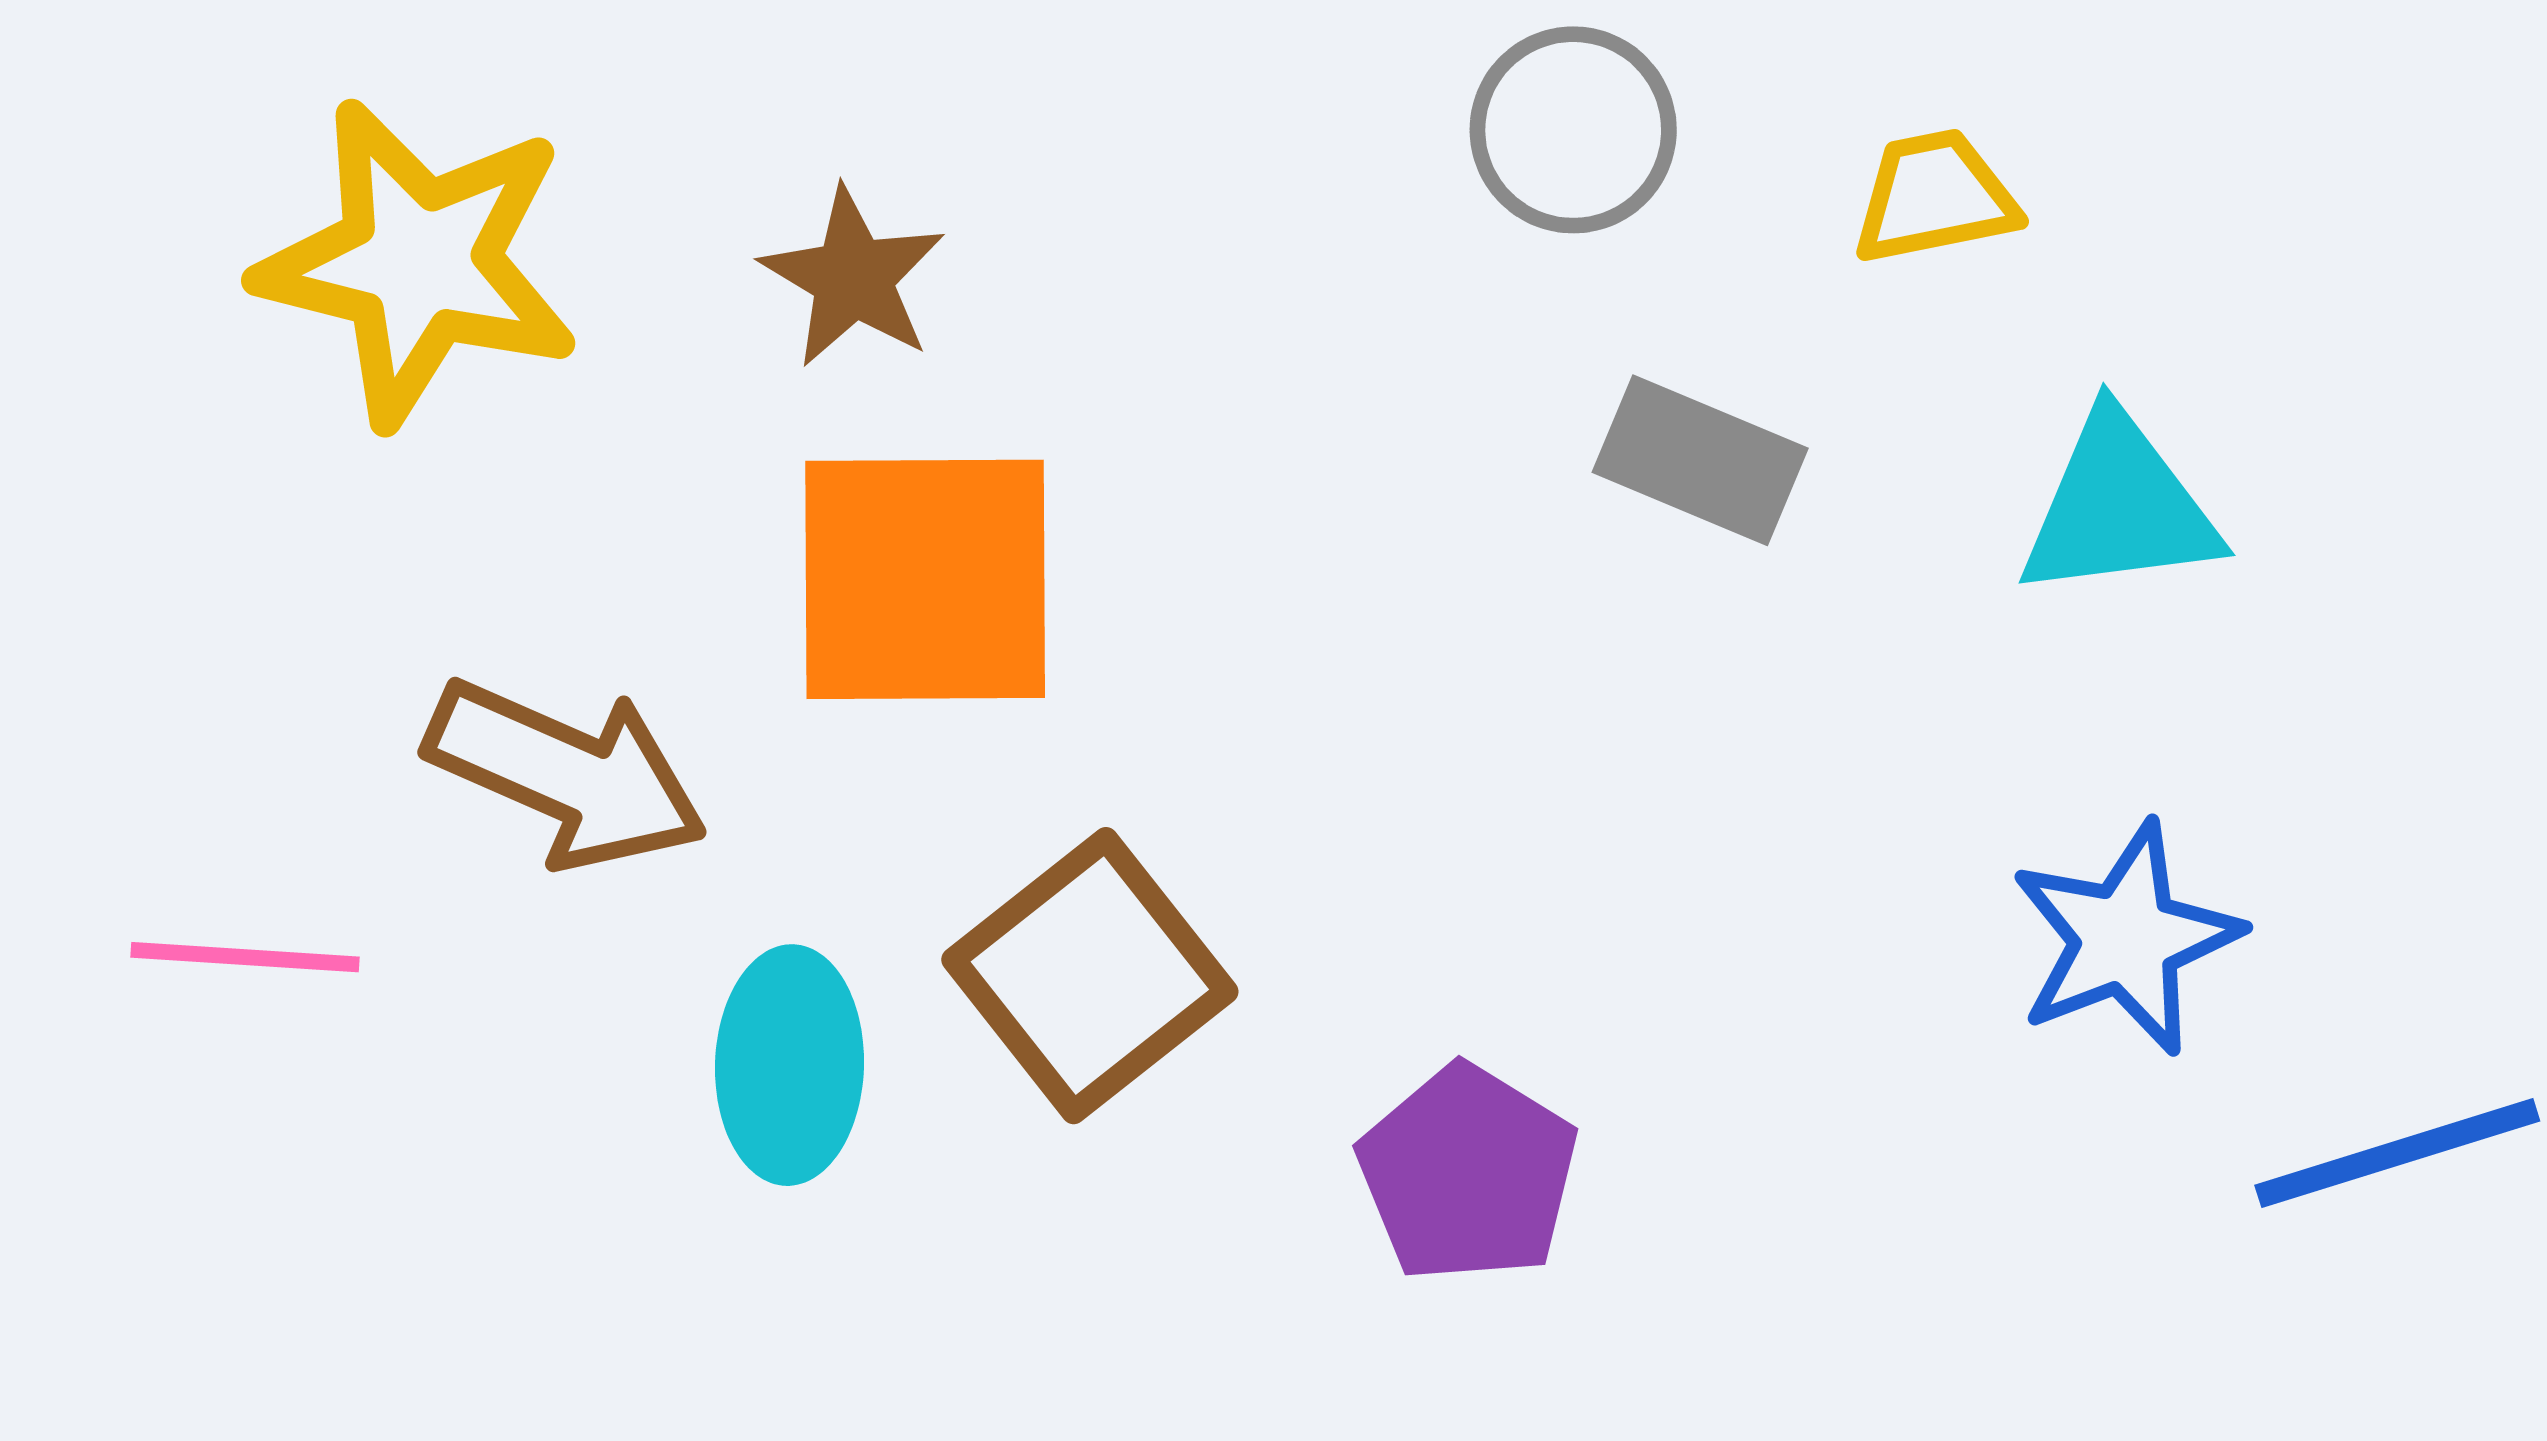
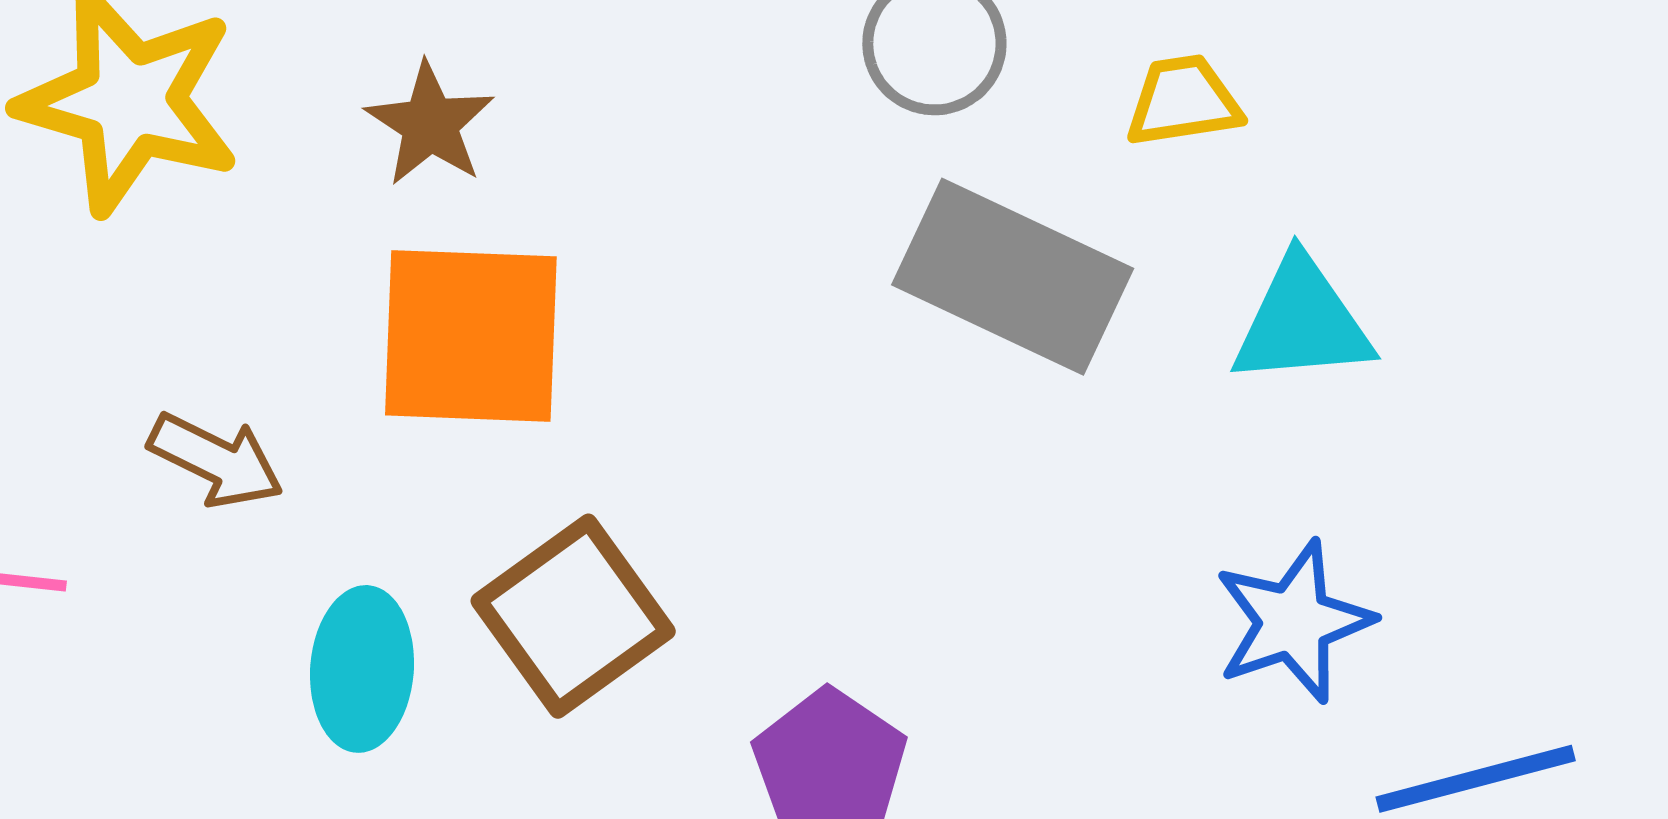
gray rectangle: (1700, 460) -> (1013, 277), size x1.6
brown arrow: (566, 774) -> (216, 460), size x0.7

